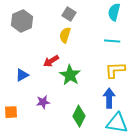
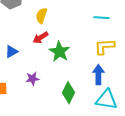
yellow semicircle: (65, 35) -> (41, 16), moved

